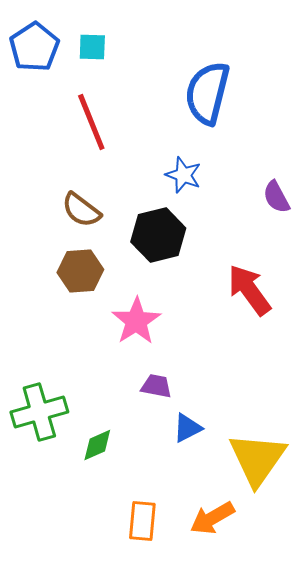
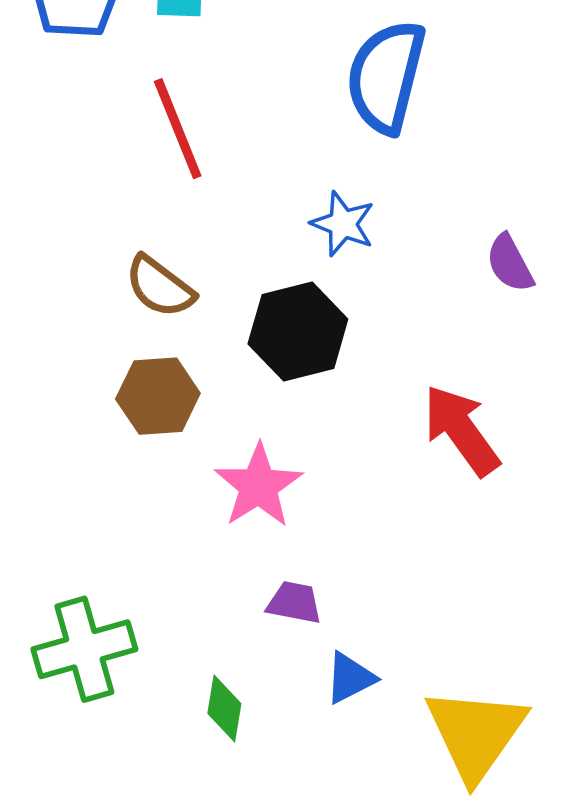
green diamond: (97, 445) -> (224, 708), moved, turned -57

